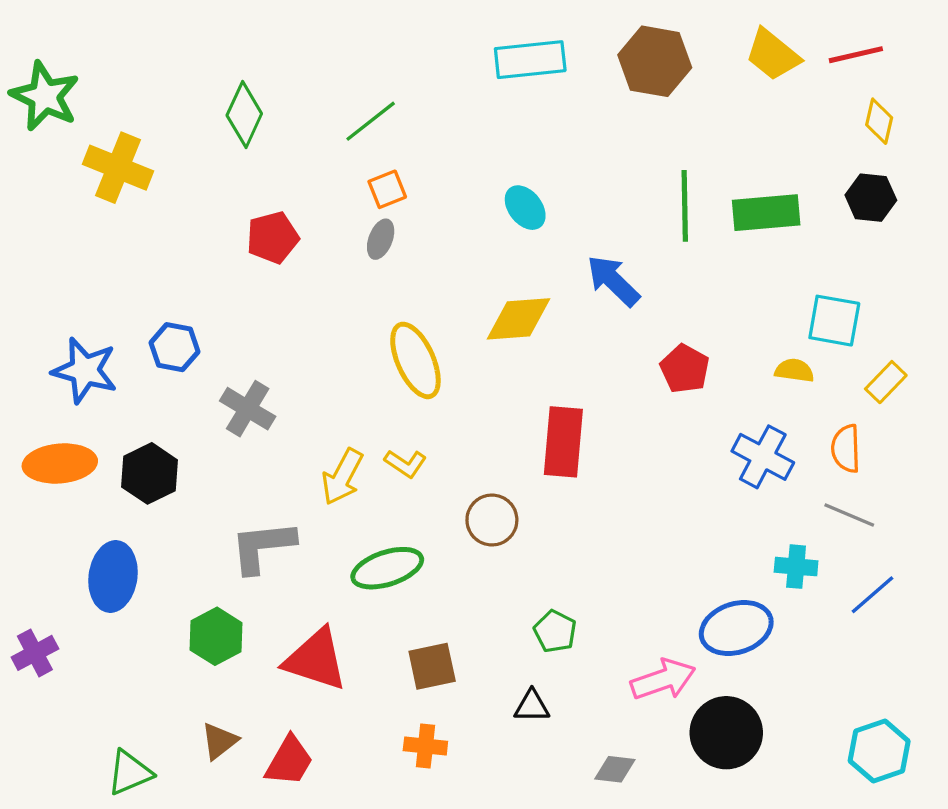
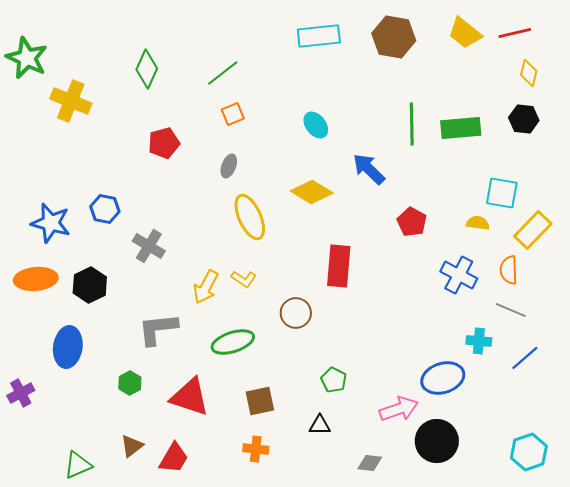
gray ellipse: (381, 239) -> (229, 166), moved
yellow diamond: (519, 319) -> (312, 192), turned 36
yellow rectangle: (886, 382) -> (533, 230), size x1.5
green hexagon: (216, 636) -> (130, 383), size x0.7

